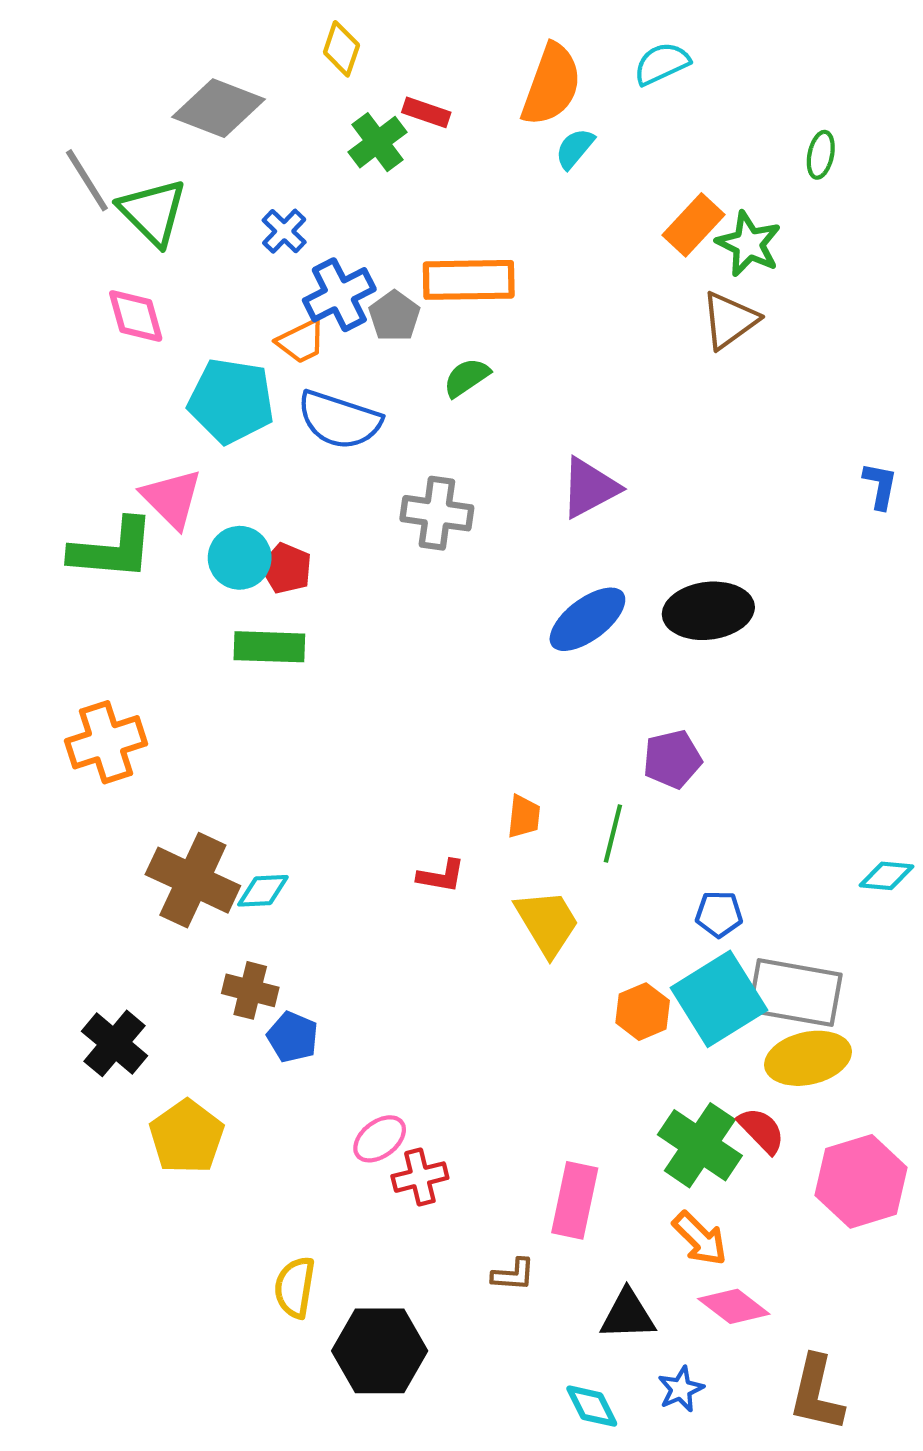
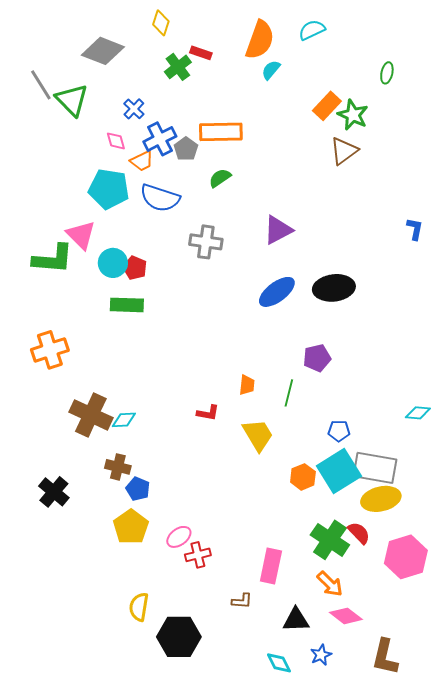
pink diamond: (136, 316) -> (116, 141), moved, size x0.7
yellow pentagon: (187, 1137) -> (131, 527), moved

